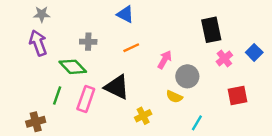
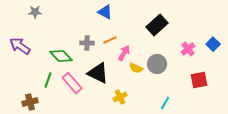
black rectangle: (211, 30) -> (157, 25), moved, turned 60
gray cross: (88, 42) -> (87, 43), moved
purple arrow: (38, 43) -> (20, 46), moved, turned -35
pink arrow: (165, 60) -> (124, 53), moved
yellow semicircle: (174, 97) -> (136, 68), moved
pink rectangle: (86, 99) -> (72, 83), turned -60

